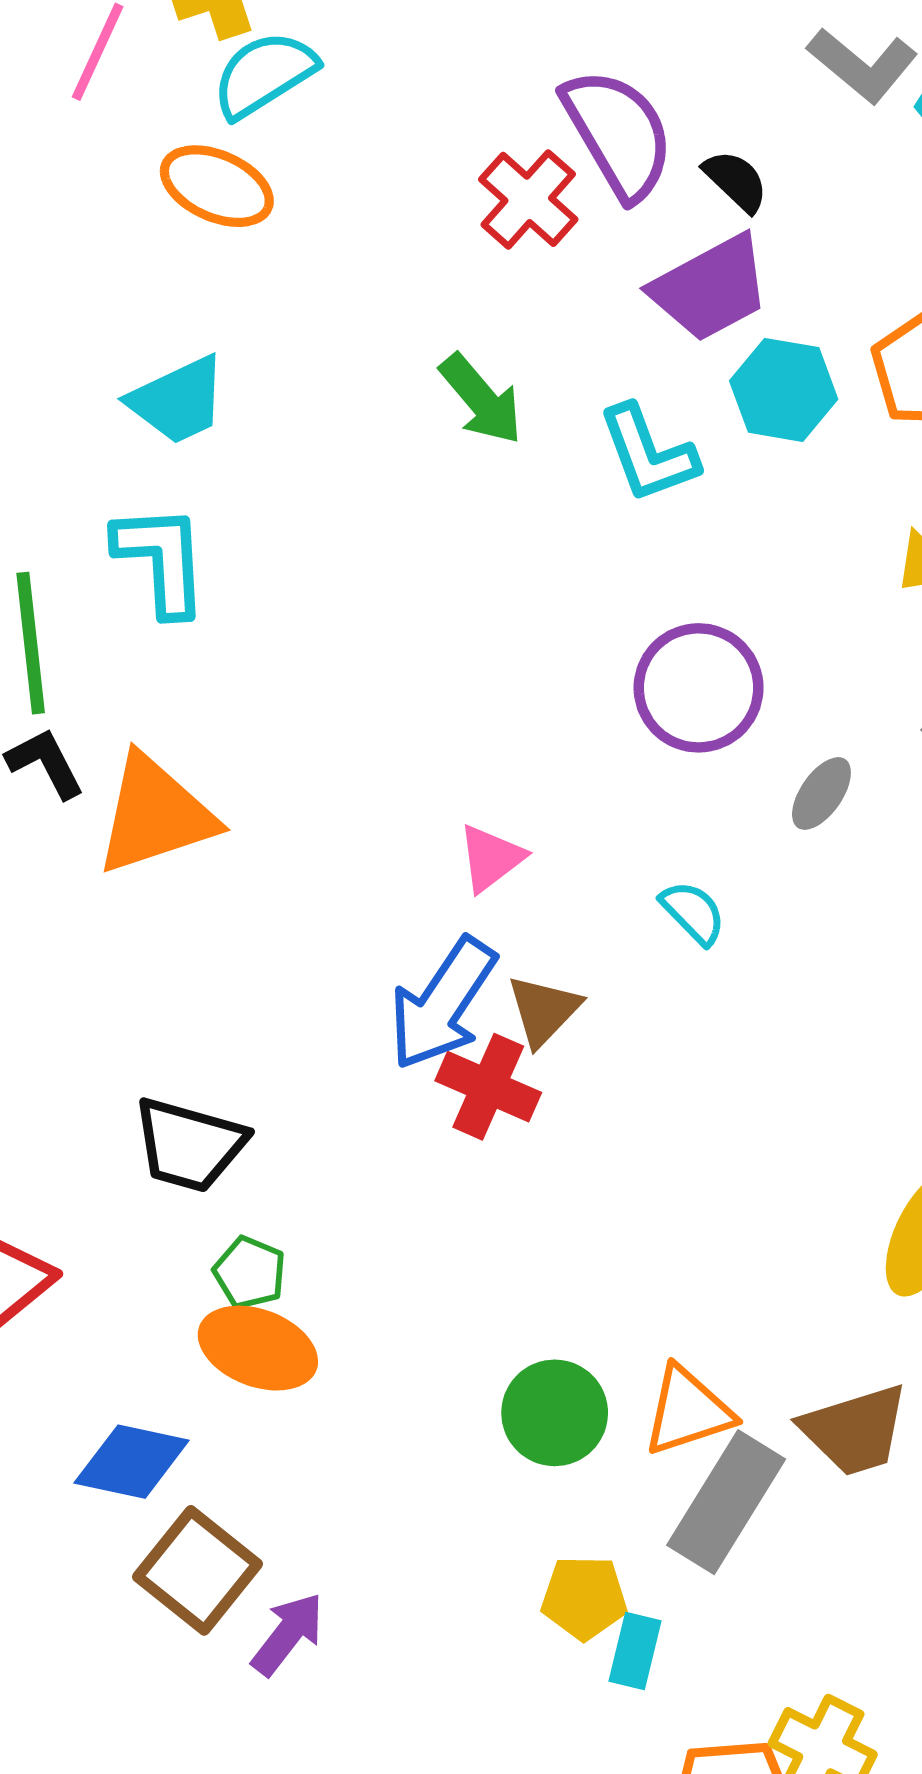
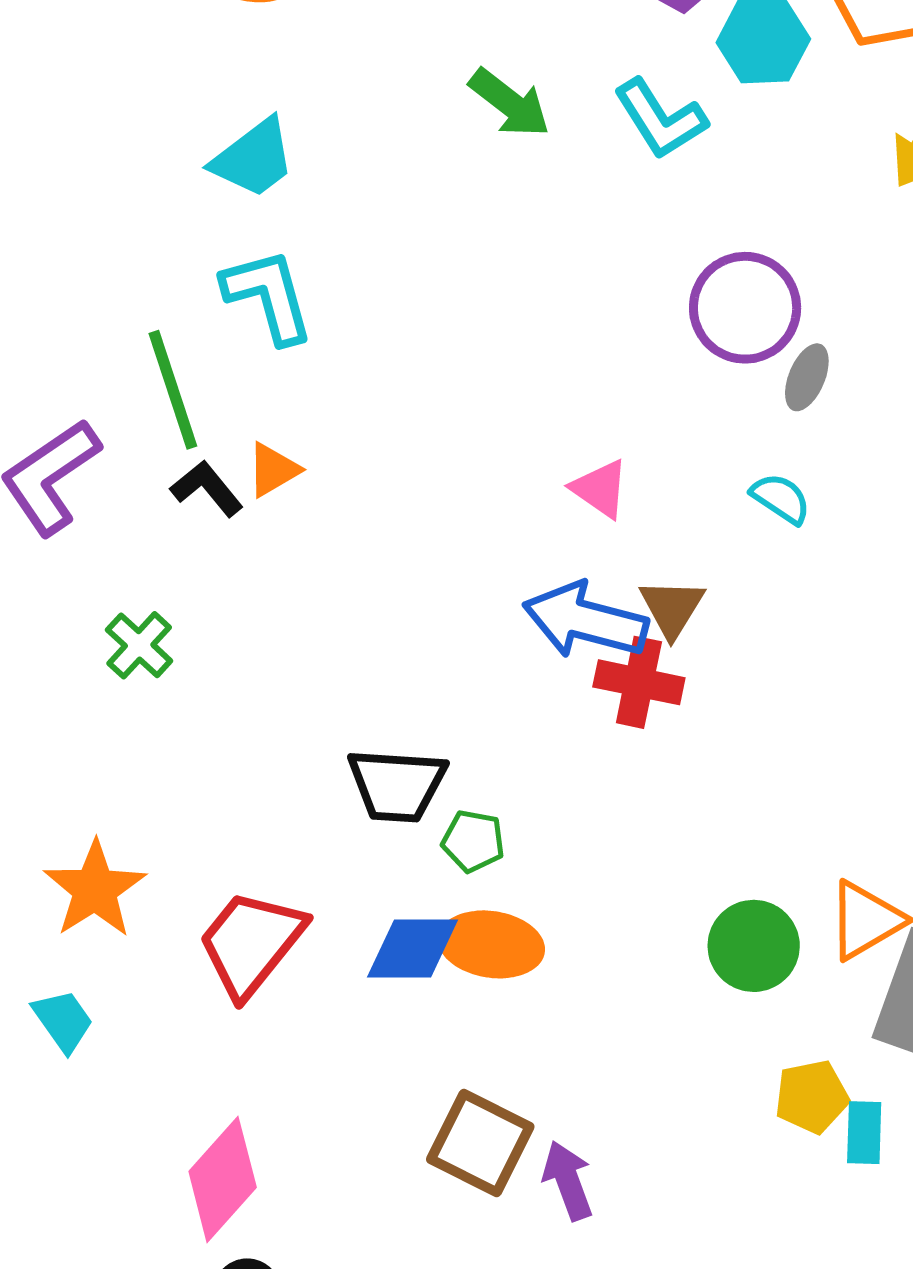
gray ellipse: (821, 793) -> (807, 377), moved
orange triangle: (155, 815) -> (273, 470), moved, size x0.5
pink triangle: (491, 858) -> (600, 489), turned -36
blue arrow: (442, 1004) -> (585, 620), turned 83
green pentagon: (250, 1273) -> (473, 841), moved
blue diamond: (132, 1462) -> (412, 949), moved
purple arrow: (288, 1634) -> (568, 1181), turned -46

